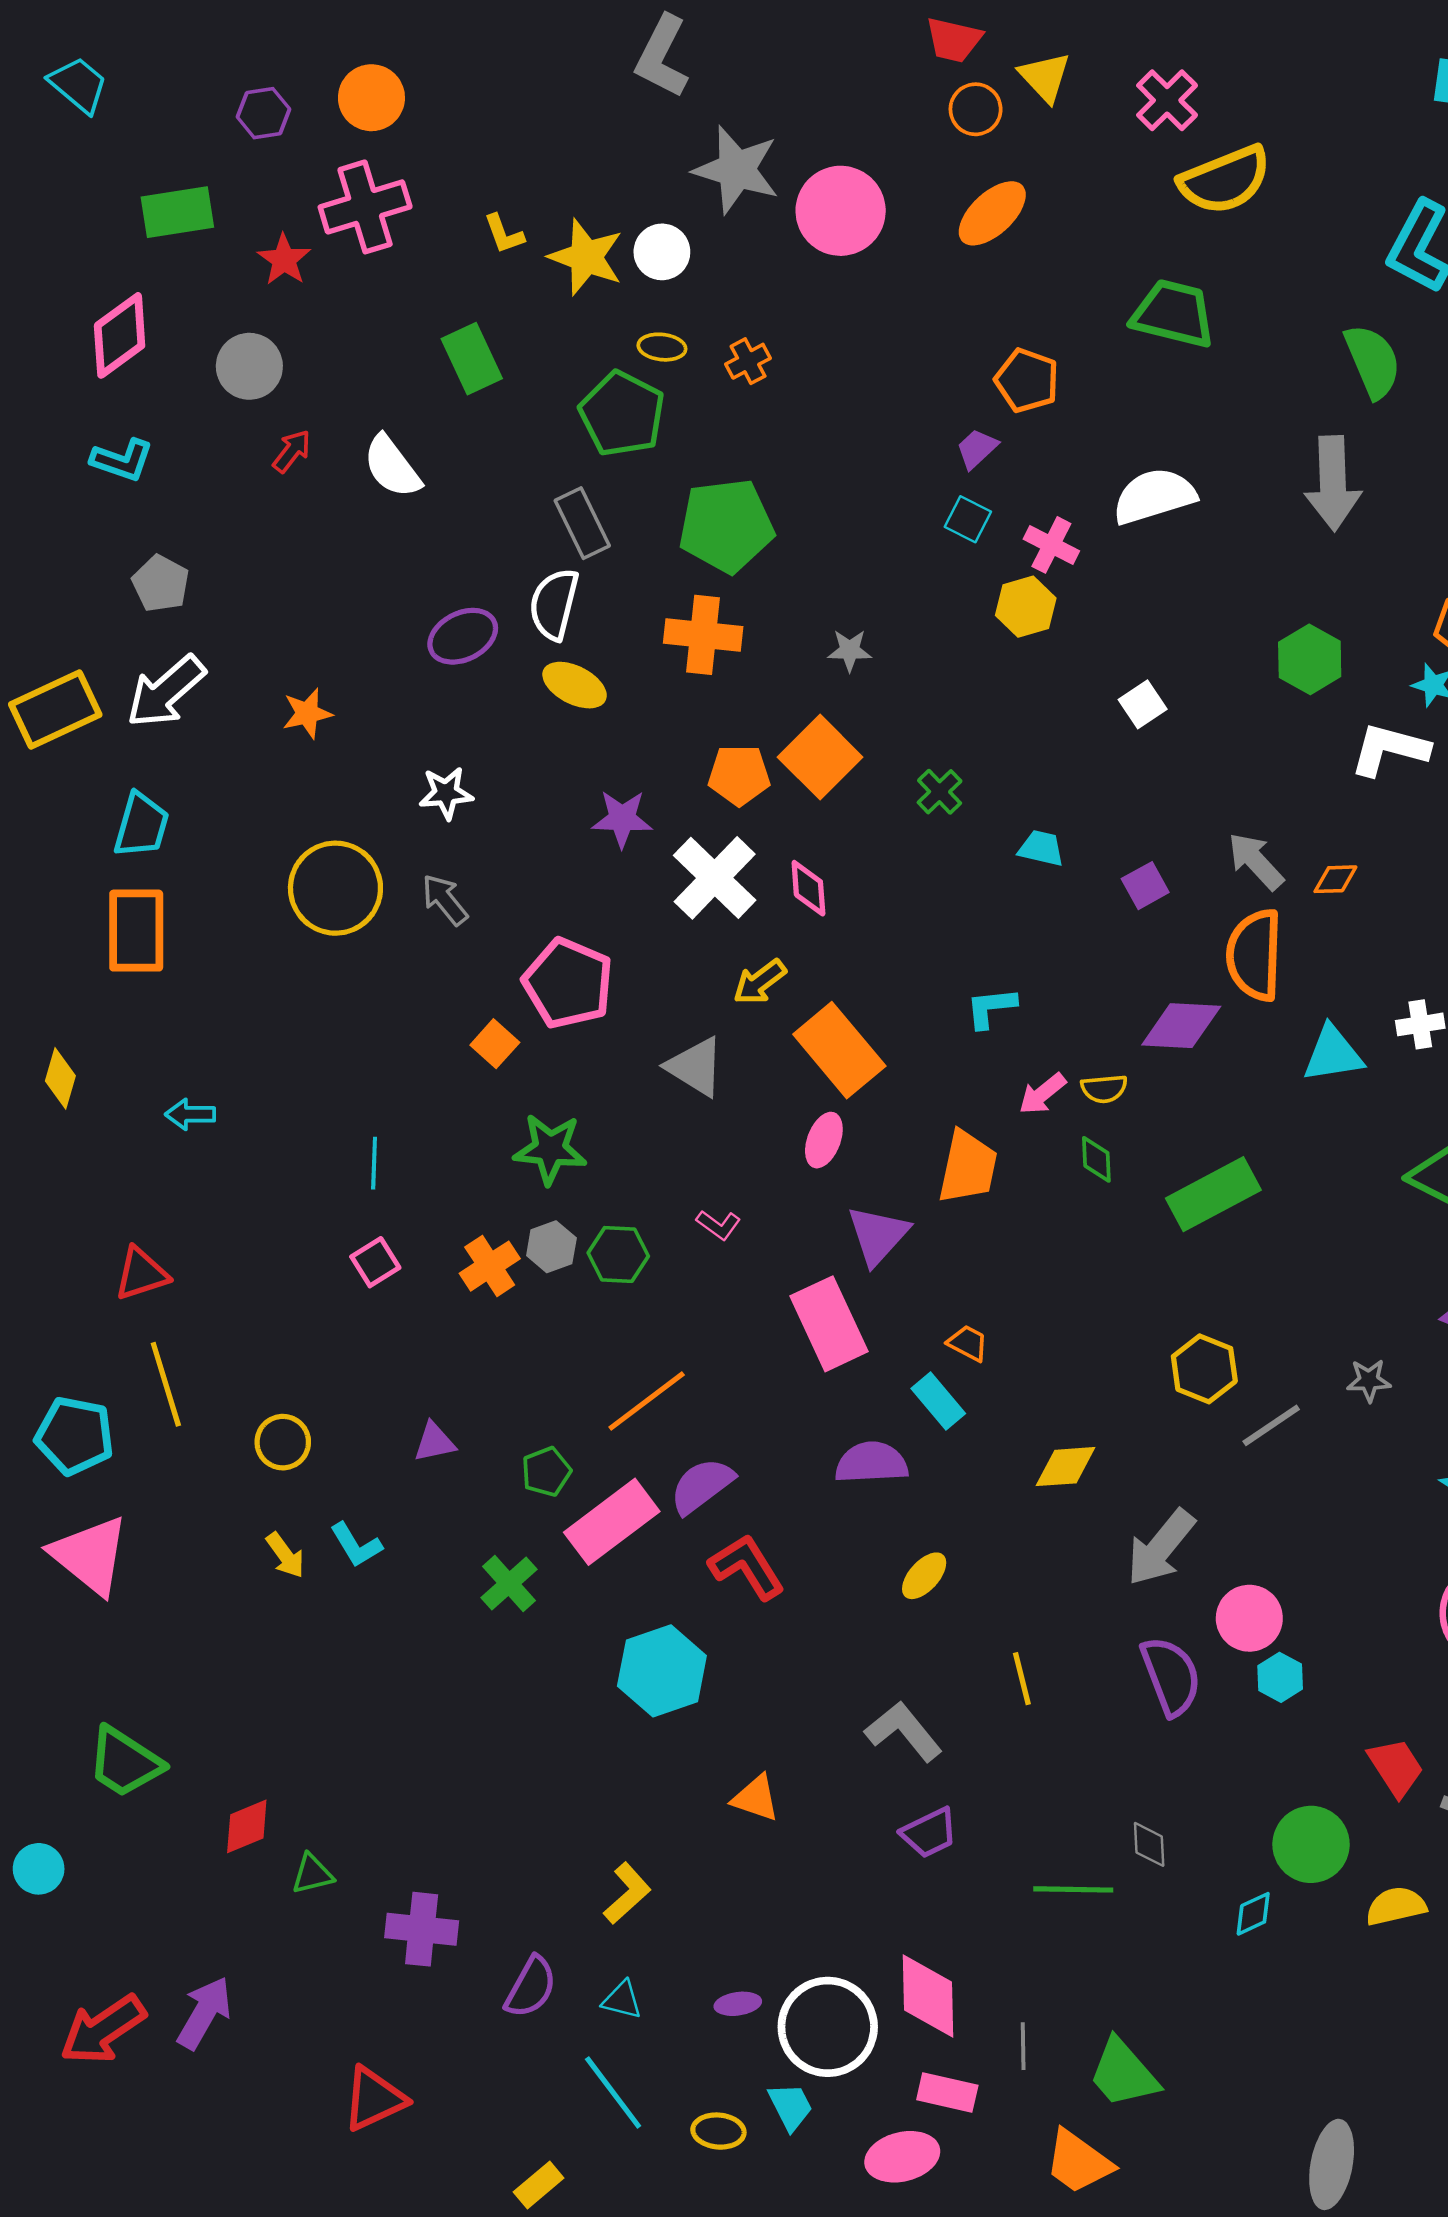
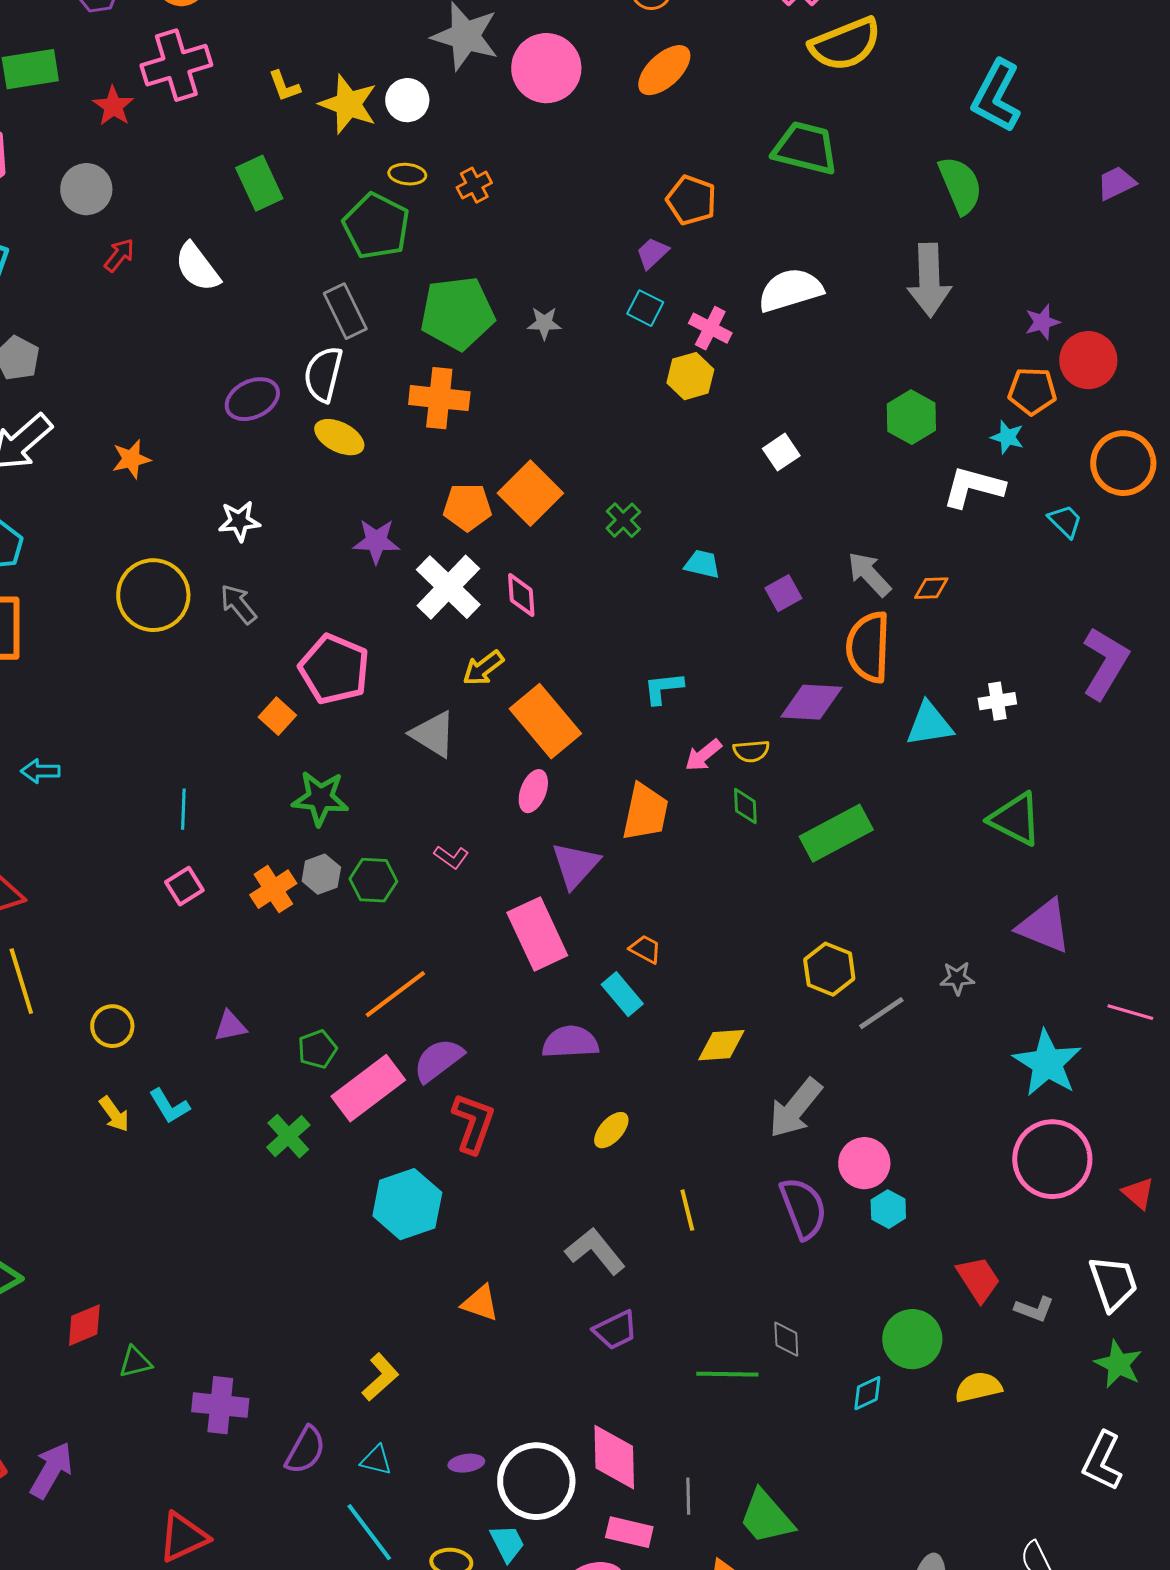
gray star: (850, 650) -> (544, 323), moved
red L-shape: (747, 1567) -> (473, 1123), turned 52

